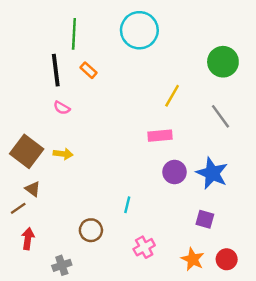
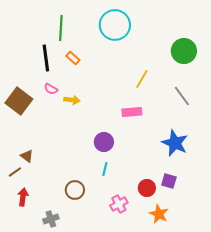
brown square: (27, 151) -> (19, 101), moved
yellow arrow: (63, 154) -> (72, 100), moved
purple circle: (175, 172) -> (104, 142), moved
red circle: (227, 259) -> (147, 188), moved

